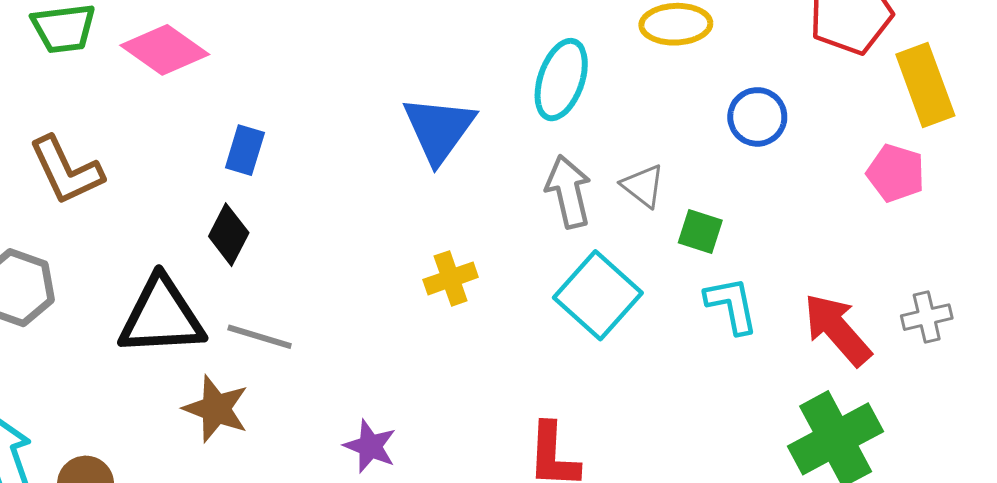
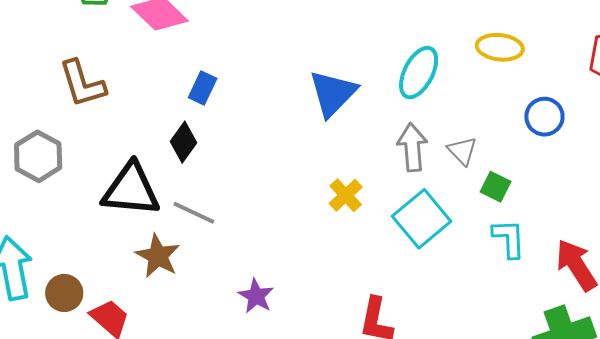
yellow cross: (451, 278) -> (346, 195), moved, turned -32

